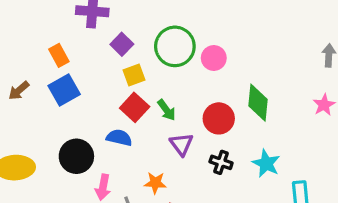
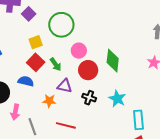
purple square: (122, 44) -> (29, 14), moved
pink circle: (214, 58) -> (79, 51), moved
purple triangle: (181, 144) -> (65, 86), turned -42
orange star: (155, 183) -> (49, 101), moved

